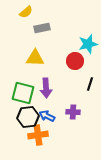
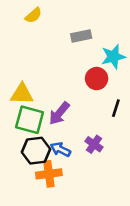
gray rectangle: (42, 28) -> (81, 36), moved
yellow triangle: (35, 58) -> (22, 94), moved
purple arrow: (46, 88) -> (59, 113), turned 42
purple cross: (73, 112) -> (94, 144), turned 32

